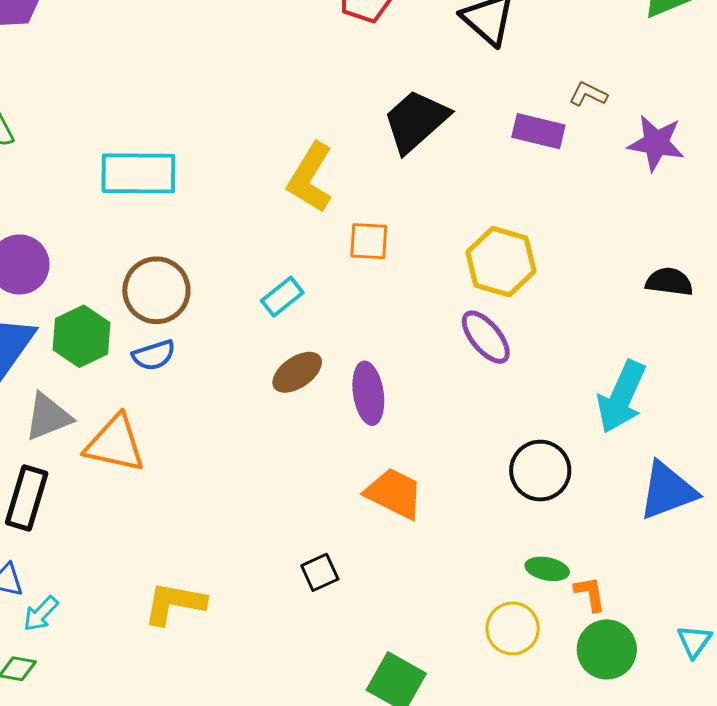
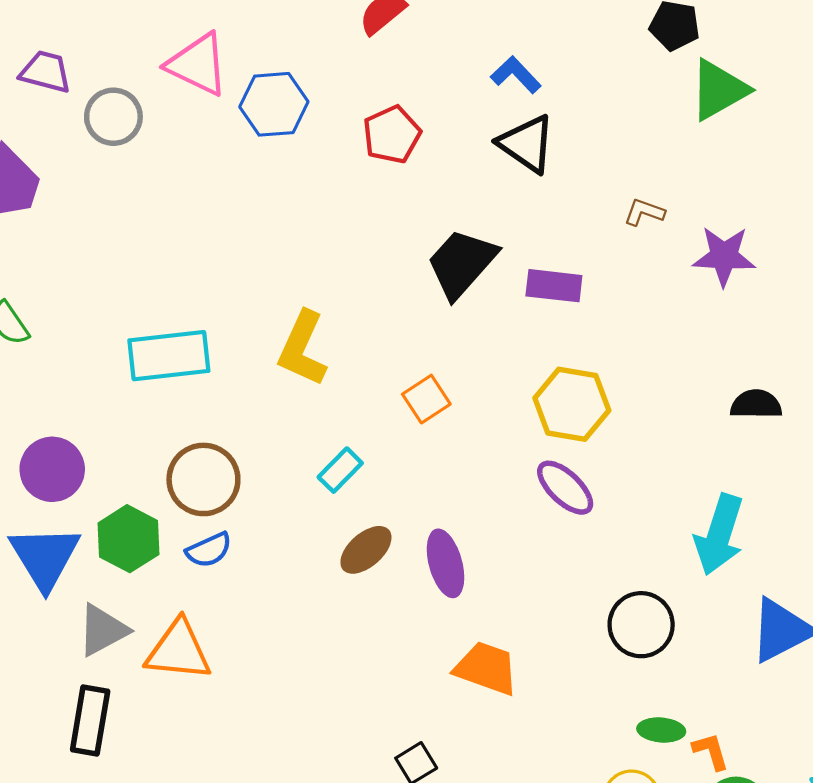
purple rectangle: (538, 131) -> (554, 286), moved
yellow L-shape: (310, 178) -> (302, 349), moved
orange square: (369, 241) -> (426, 399), turned -30

